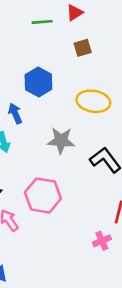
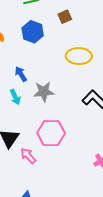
blue hexagon: (38, 82) -> (33, 32), moved
gray star: (61, 141) -> (44, 92), moved

